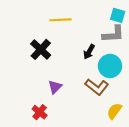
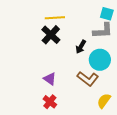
black cross: (41, 49) -> (51, 35), moved
purple triangle: (55, 87) -> (50, 79), turned -40
red cross: (40, 112) -> (50, 102), moved

